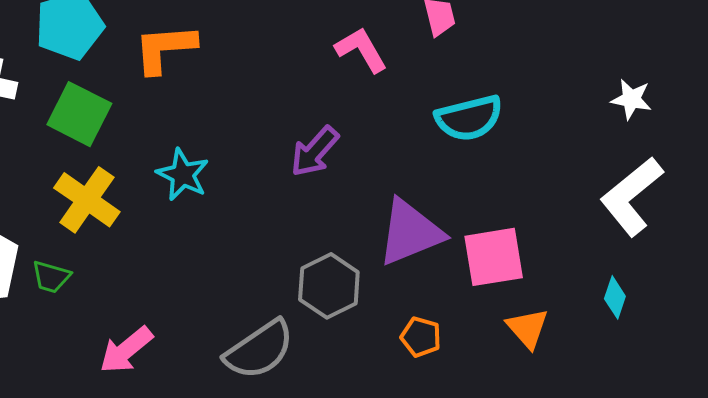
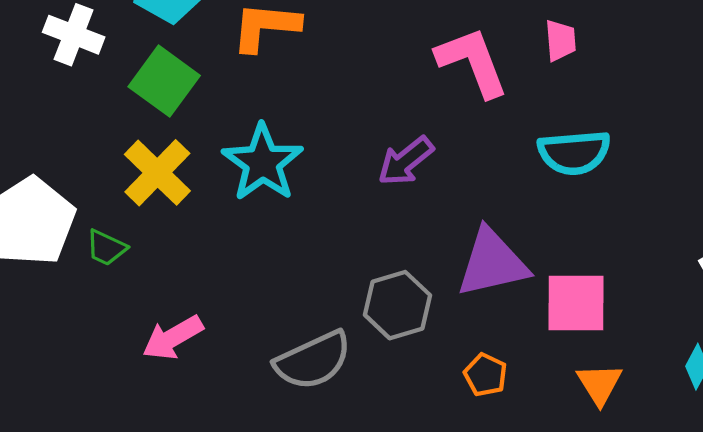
pink L-shape: (361, 50) -> (472, 62), size x1.4
cyan star: (183, 175) -> (263, 163), size x1.4

